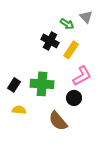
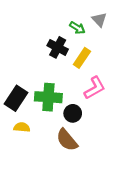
black rectangle: (14, 85) -> (16, 98), size x1.5
black circle: (74, 98) -> (73, 113), moved

